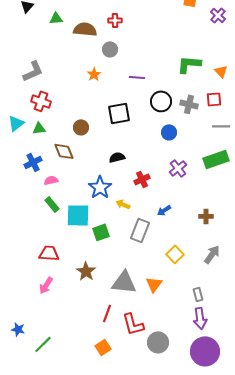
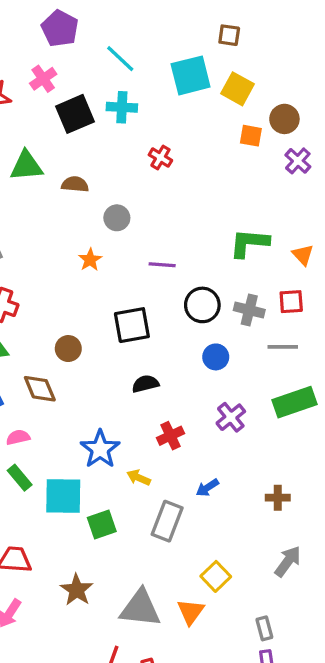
green triangle: (56, 18) -> (26, 166), size x1.5
red cross: (115, 20) -> (160, 158), moved, turned 32
brown semicircle: (85, 29) -> (75, 184), size x0.7
gray line: (221, 126) -> (283, 347), moved
black semicircle: (117, 157) -> (145, 384), moved
yellow square: (175, 254) -> (216, 576), moved

